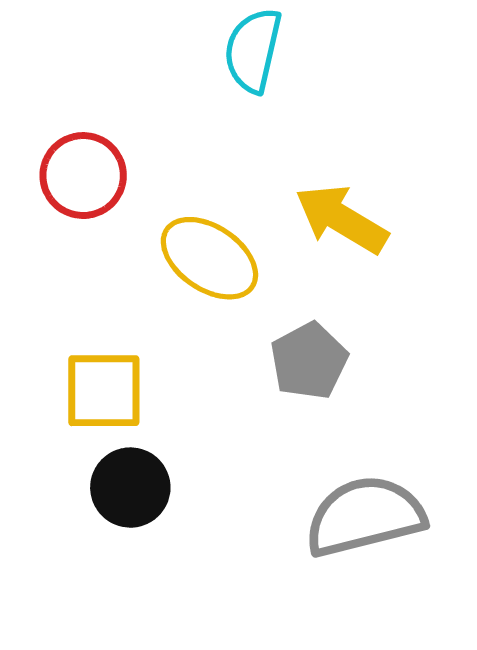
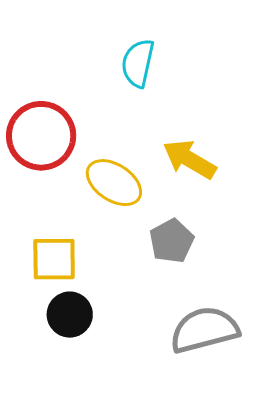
red circle: (83, 176) -> (41, 136), size x1.4

